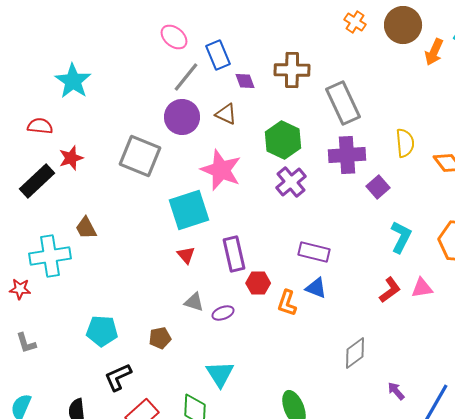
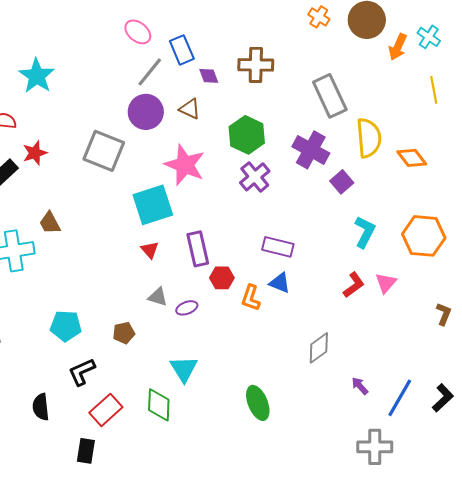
gray rectangle: (343, 103) -> (330, 96), moved
yellow semicircle: (405, 143) -> (369, 138), size x1.4
purple cross: (347, 155) -> (311, 150), turned 33
pink triangle: (422, 288) -> (386, 283), turned -40

